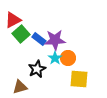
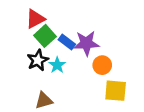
cyan star: (55, 58) -> (57, 65), moved
black star: (37, 69) -> (38, 60), moved

